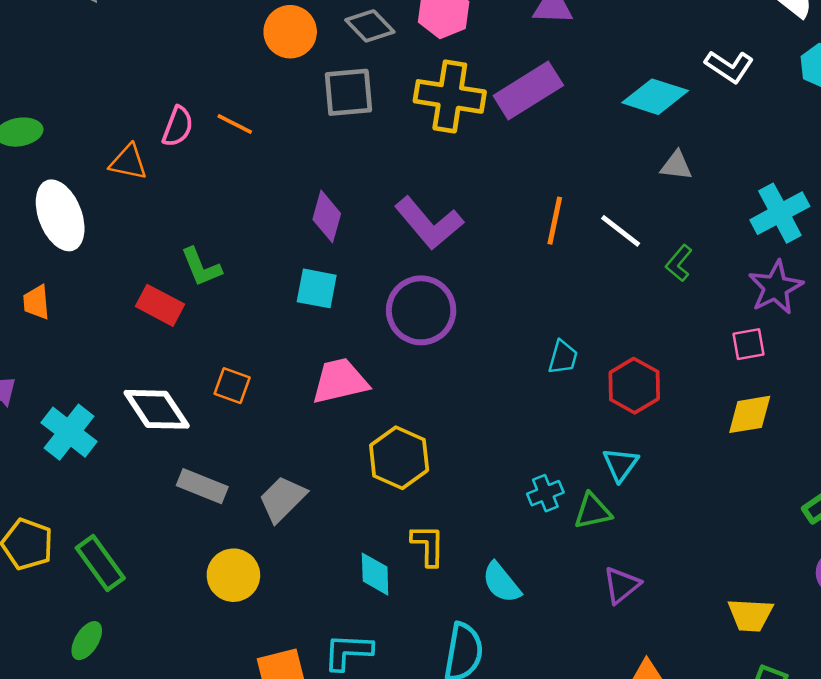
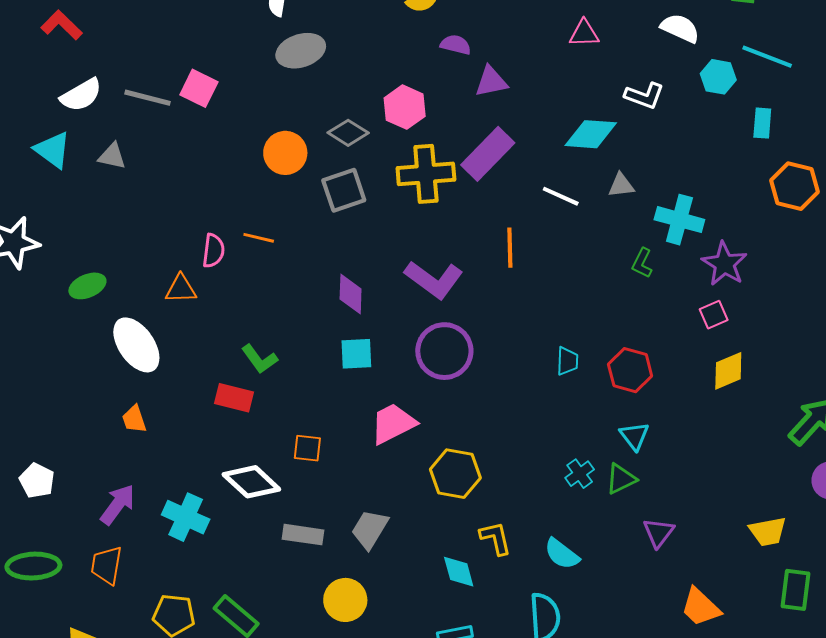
cyan cross: (780, 213) -> (679, 220), moved, turned -33
orange line: (555, 221) -> (510, 248), moved
white line: (621, 231) -> (561, 196), moved

